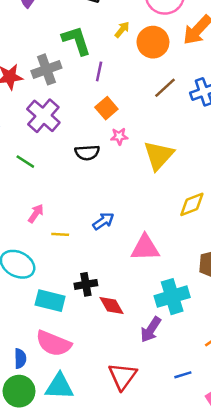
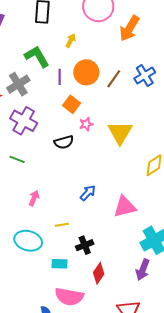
orange circle: (153, 42) -> (86, 72), moved
yellow line: (60, 234) -> (62, 225), moved
cyan rectangle: (50, 301) -> (59, 264), size x0.7
red diamond: (111, 306) -> (99, 273), moved, turned 75

